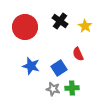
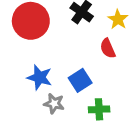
red semicircle: (78, 54) -> (108, 48), moved
gray star: (53, 89) -> (54, 104), moved

